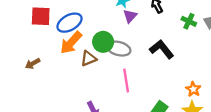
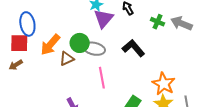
red square: (41, 16) -> (19, 43), moved
purple triangle: (130, 16) -> (104, 19), size x1.5
blue ellipse: (70, 23) -> (27, 24), moved, turned -70
orange star: (193, 89) -> (164, 84), size x1.6

